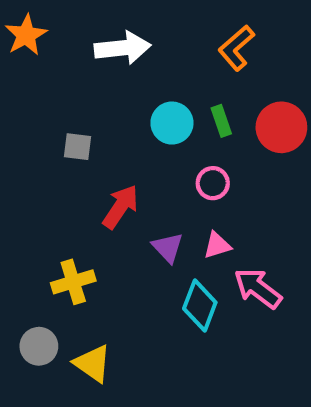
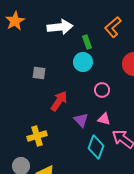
green rectangle: (221, 121) -> (87, 42), moved
pink triangle: (217, 245) -> (104, 119), turned 32

